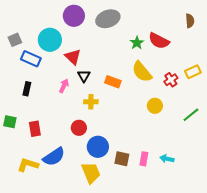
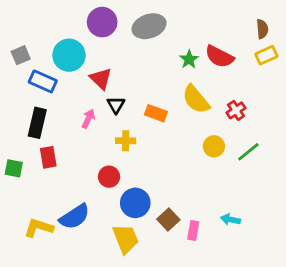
yellow rectangle: (193, 72) -> (266, 55), moved
black rectangle: (27, 89) -> (37, 123), size x1.5
green line: (191, 115) -> (248, 152), moved
red rectangle: (35, 129) -> (48, 157), moved
brown square: (122, 159) -> (168, 219), turned 35
pink rectangle: (144, 159) -> (193, 230), moved

